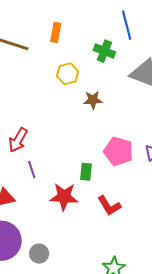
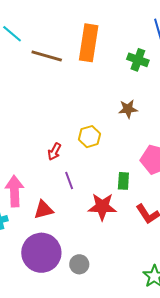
orange rectangle: (56, 33) -> (89, 43), size x1.8
yellow hexagon: (68, 74) -> (89, 137), moved
red arrow: (18, 140) -> (54, 152), size x0.7

